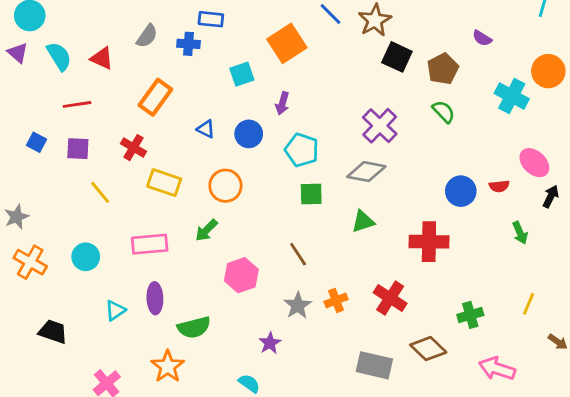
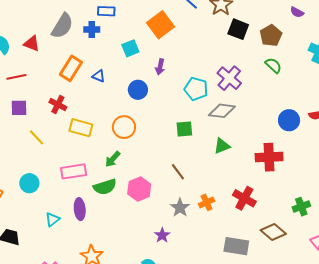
gray semicircle: (147, 36) -> (62, 26), size x1.5
blue triangle: (206, 129) -> (99, 76), moved
cyan pentagon: (302, 150) -> (196, 89), moved
green semicircle: (194, 327) -> (105, 187), moved

